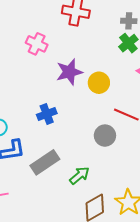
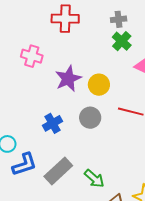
gray circle: (105, 136) -> (90, 118), moved
green arrow: (79, 175) -> (94, 179), turned 90

